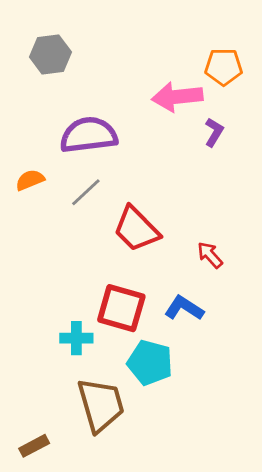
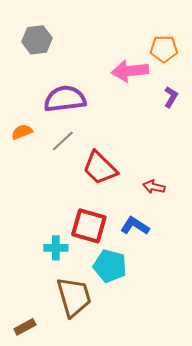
purple L-shape: (214, 132) -> (171, 97), moved
red arrow: (210, 255) -> (154, 187), turned -35

